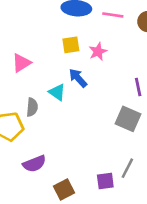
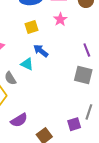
pink star: (98, 52) -> (60, 19), moved
gray semicircle: (32, 107) -> (10, 78), turned 152

